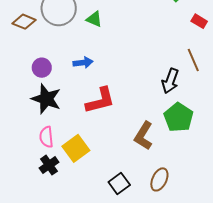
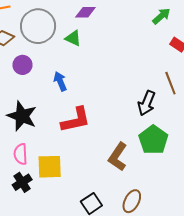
blue arrow: (83, 63) -> (60, 81), turned -108
purple circle: (42, 68) -> (22, 65), moved
yellow square: (76, 148) -> (50, 167), turned 32

